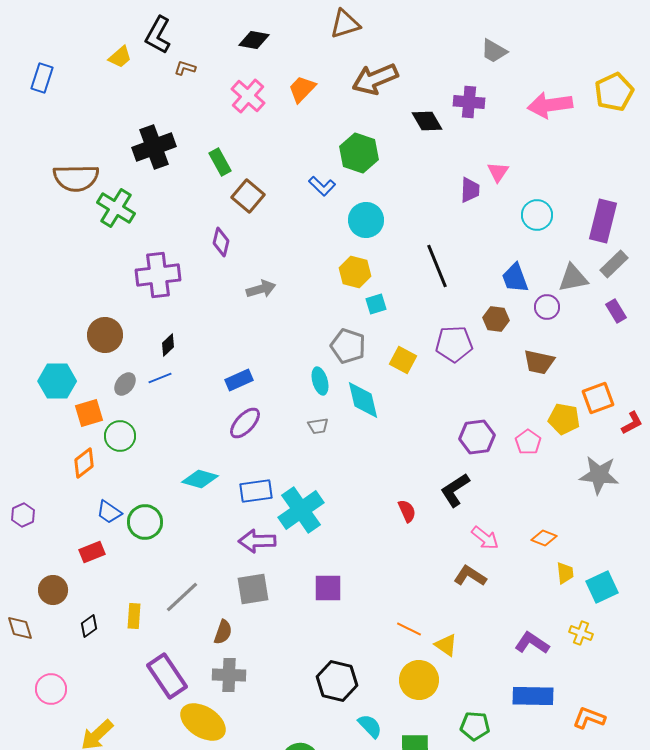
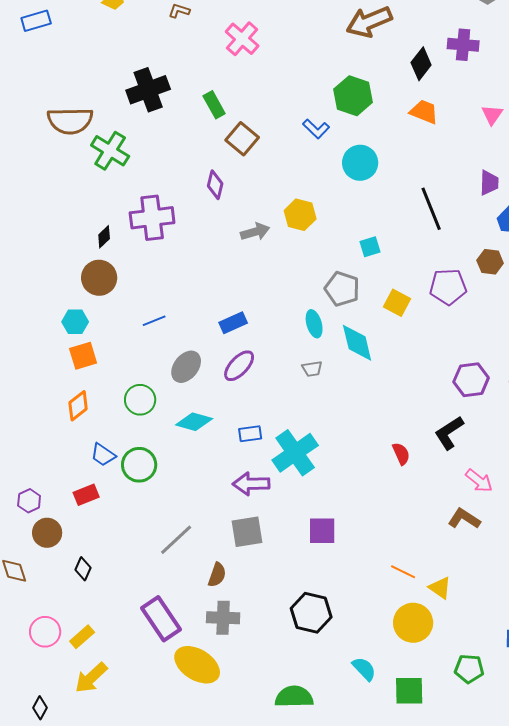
blue rectangle: (42, 78) -> (36, 21), turned 56
orange trapezoid: (302, 89) -> (424, 112), moved, turned 68
black diamond: (427, 121) -> (421, 64), turned 68
purple trapezoid: (470, 190) -> (489, 183), moved
yellow hexagon: (355, 272) -> (300, 215), moved
black diamond: (168, 345) -> (104, 237), moved
cyan hexagon: (57, 381) -> (75, 322), moved, size x0.7
gray ellipse: (125, 384) -> (186, 367), moved, size x1.4
green circle: (120, 436) -> (140, 400), moved
blue rectangle: (256, 491) -> (250, 434), size x0.7
purple hexagon: (23, 515) -> (29, 501), moved
yellow rectangle: (134, 616) -> (82, 637), moved, turned 45
black diamond: (89, 626) -> (83, 569), turned -30
black hexagon: (337, 681) -> (311, 613), moved

